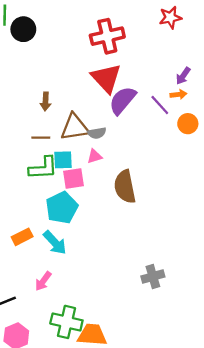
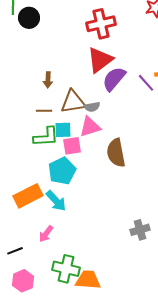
red triangle: (106, 78) -> (100, 60), turned 36
pink triangle: (94, 156) -> (90, 127), size x1.6
orange rectangle: (22, 237) -> (28, 196), size x1.6

